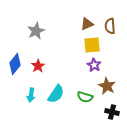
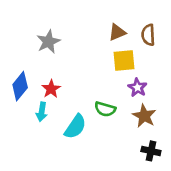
purple star: (94, 65) -> (137, 88), moved
cyan arrow: (31, 95) -> (42, 112), moved
green semicircle: (85, 97) -> (105, 109), moved

